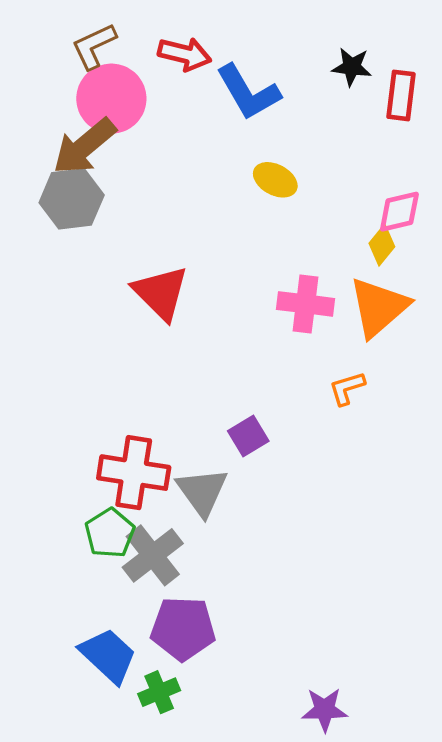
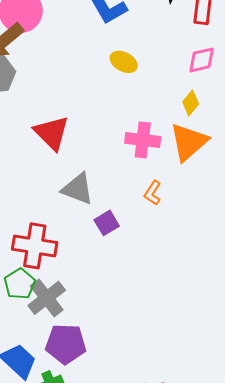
pink diamond: (399, 212) -> (202, 60), moved
orange L-shape: (347, 388) -> (153, 193), moved, turned -40
gray triangle: (202, 492) -> (78, 189), moved, turned -33

